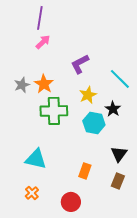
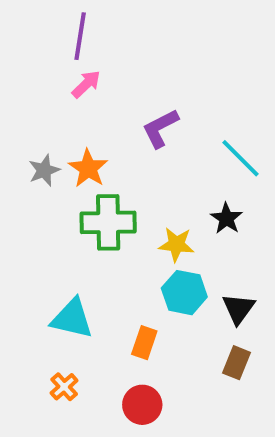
yellow star: (88, 95) -> (176, 244), moved, turned 30
cyan hexagon: (94, 123) -> (184, 293), moved
orange rectangle: (85, 171) -> (144, 343), moved

